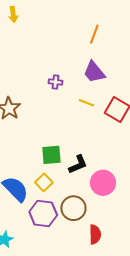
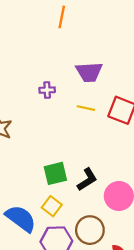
orange line: (94, 34) -> (62, 17), moved
purple trapezoid: (94, 72) -> (89, 72), turned -45

